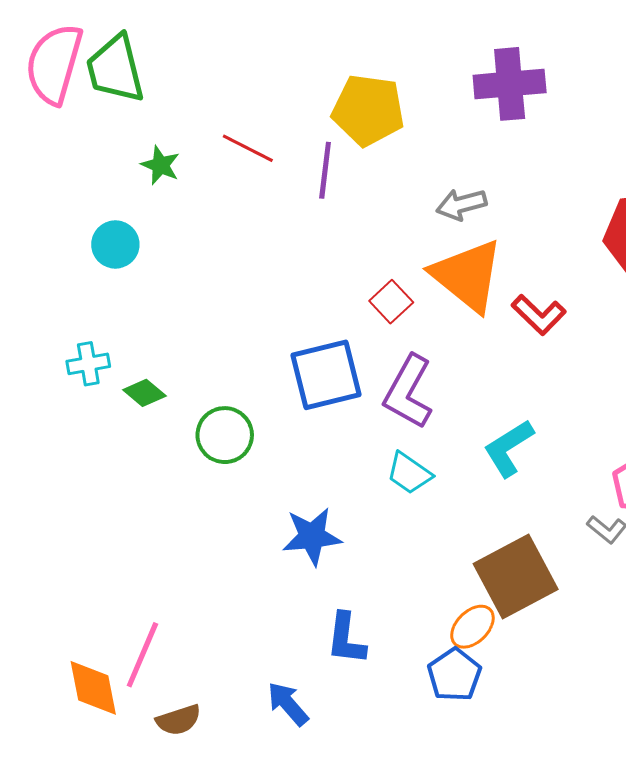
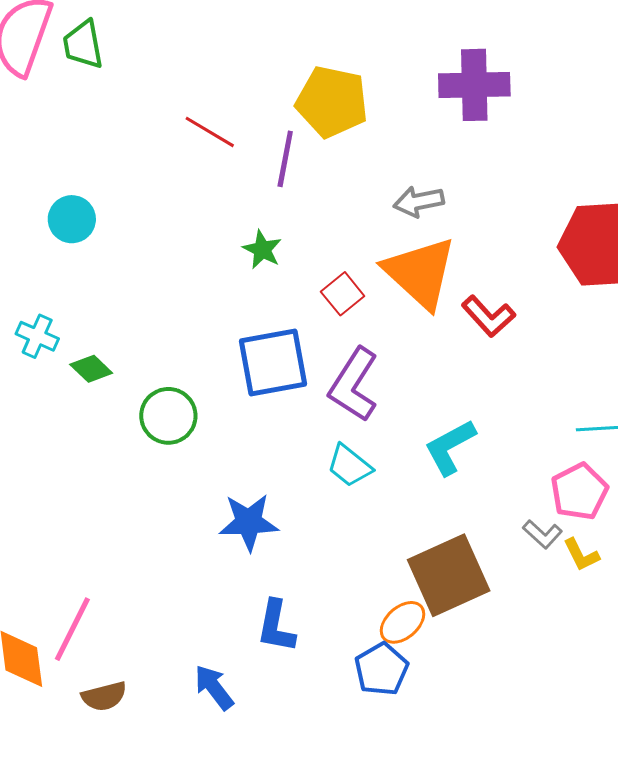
green trapezoid: (115, 69) -> (83, 45), size x0.7
green star: (160, 165) -> (262, 250), moved
cyan cross: (88, 364) -> (37, 336), turned 30

